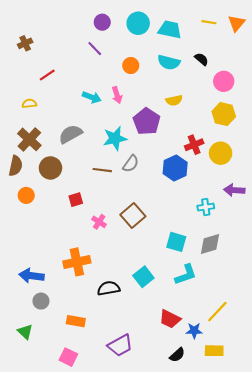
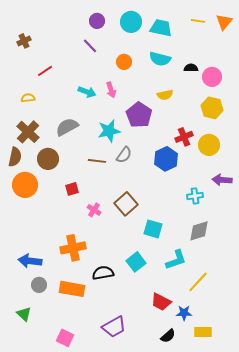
black semicircle: (202, 59) -> (191, 68), moved, turned -40
orange circle: (26, 195) -> (25, 185), size x1.6
cyan square: (176, 242) -> (153, 229), moved
yellow line: (217, 312) -> (198, 282), moved
orange rectangle: (76, 321) -> (72, 289), moved, size x1.4

